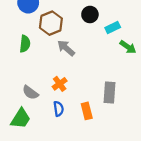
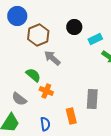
green semicircle: (25, 44) -> (33, 75), moved, turned -56
orange cross: (60, 84) -> (46, 91), turned -32
blue semicircle: (59, 109) -> (45, 124), moved

